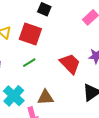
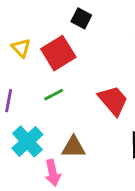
red square: (30, 34) -> (58, 53), turned 35

